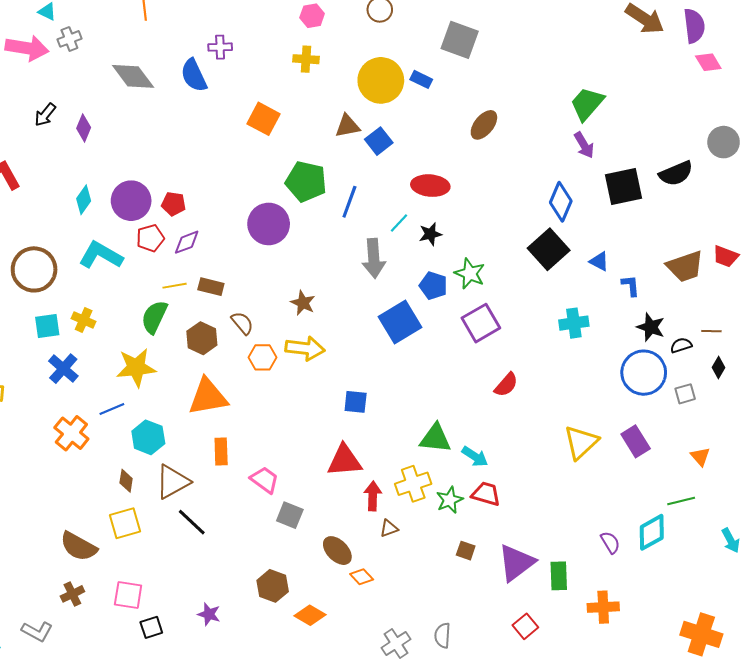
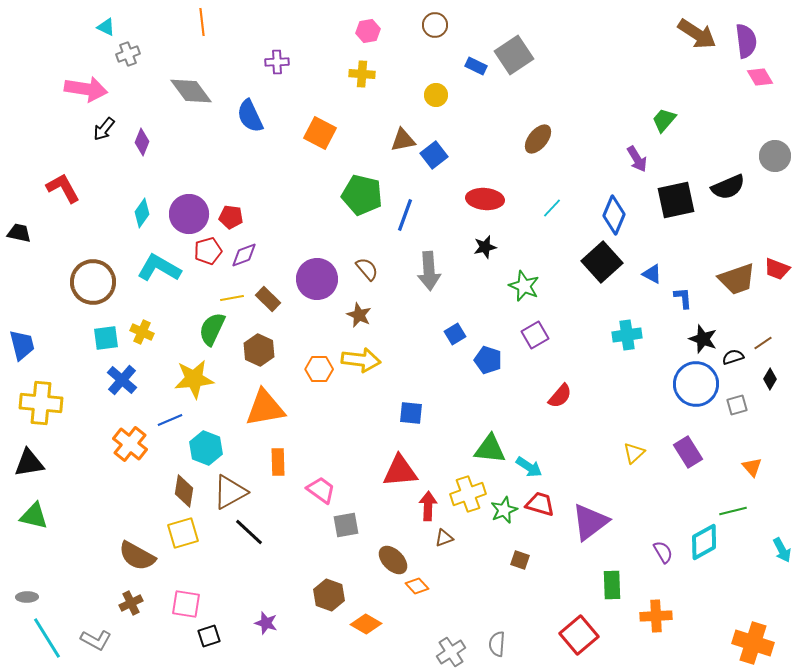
gray square: (460, 40) -> (514, 55), turned 36
pink arrow: (27, 48) -> (86, 89), moved
blue semicircle: (194, 75) -> (250, 116), moved
blue rectangle: (421, 79) -> (476, 66), moved
yellow circle: (381, 80) -> (436, 95), size x0.5
green trapezoid: (587, 104) -> (664, 120), moved, size x0.7
cyan line: (399, 223) -> (552, 208), moved
purple circle: (269, 224) -> (317, 279), moved
blue pentagon: (433, 286) -> (488, 360), moved
brown rectangle: (211, 287) -> (268, 299), turned 30
blue square: (400, 322) -> (455, 334), size x0.5
brown semicircle: (242, 323) -> (367, 269), moved
purple square: (481, 323) -> (535, 335), size x0.7
brown line: (711, 331) -> (763, 343), turned -36
yellow triangle: (581, 442) -> (634, 453), size x0.6
brown diamond: (126, 481) -> (184, 491), size x1.4
gray square: (290, 515) -> (346, 525), turned -32
purple triangle: (516, 563) -> (590, 522), moved
red square: (525, 626) -> (579, 635), size x1.5

